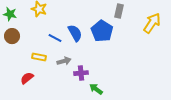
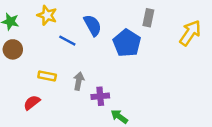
blue semicircle: (75, 33) -> (93, 25), moved
blue line: (55, 38) -> (67, 41), moved
gray arrow: (64, 61) -> (79, 81), turned -64

